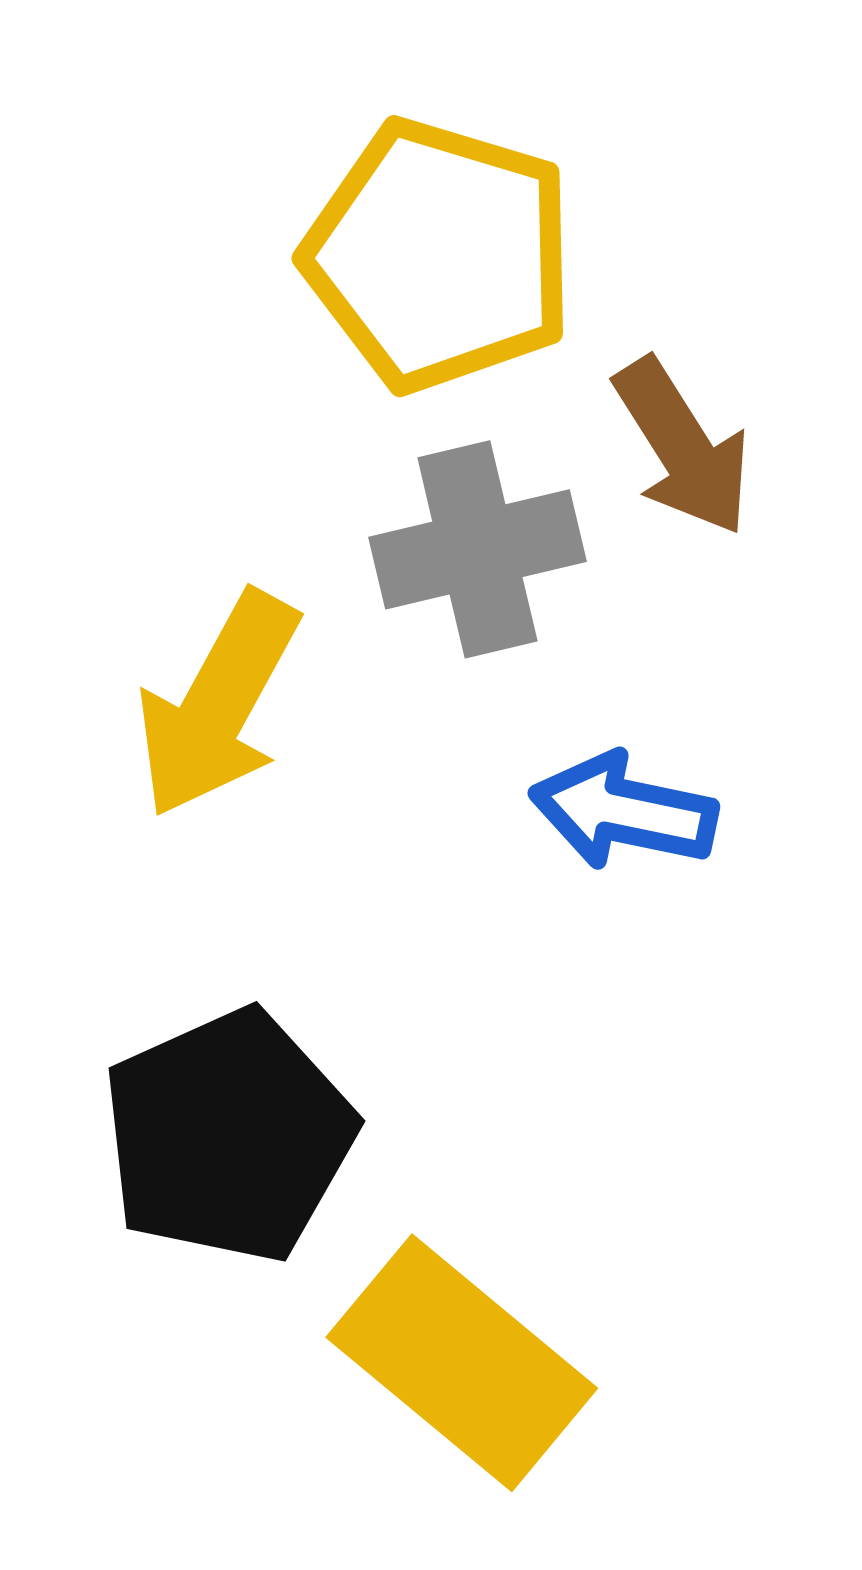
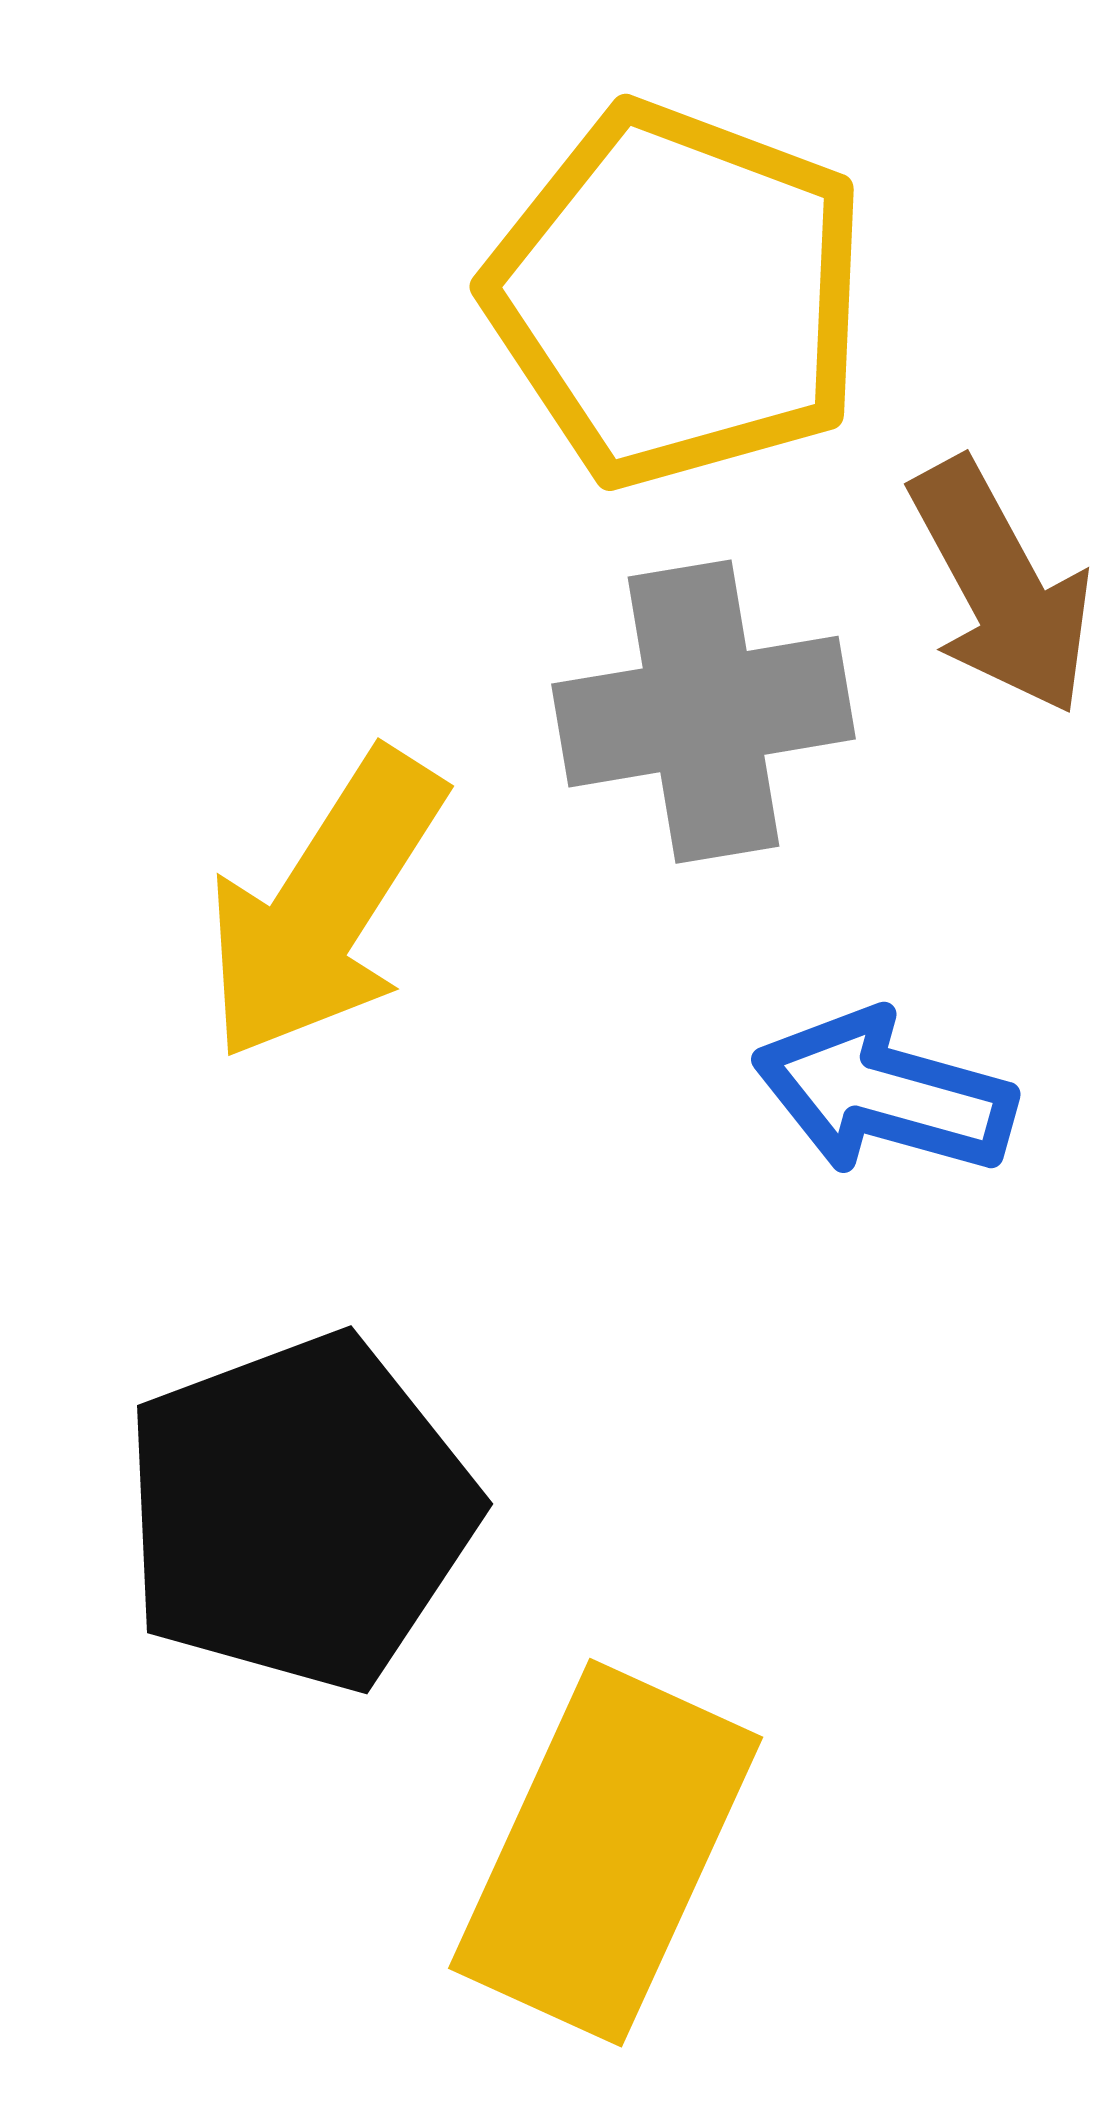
yellow rectangle: (462, 1363) -> (606, 1853), turned 71

